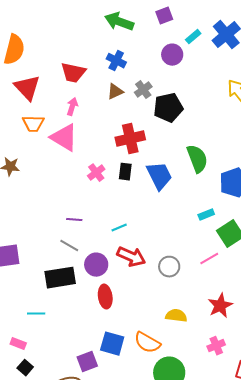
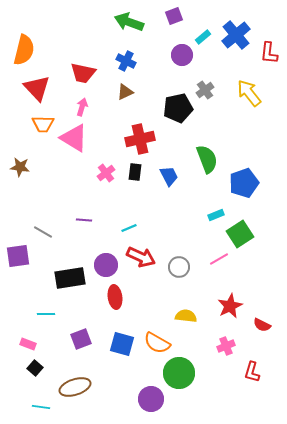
gray cross: (143, 90) -> (205, 90), moved
blue trapezoid: (159, 176) -> (169, 176), size x0.7
gray line: (69, 246) -> (43, 232), moved
purple square: (87, 362) -> (81, 339), moved

